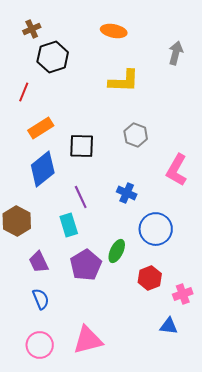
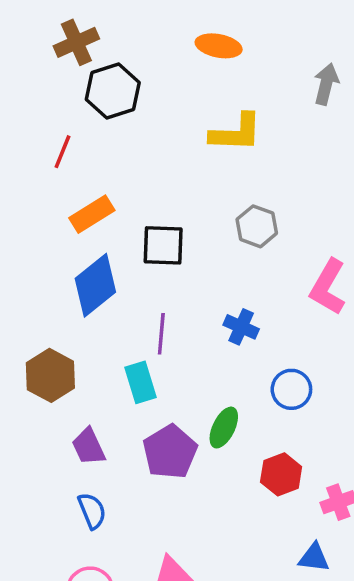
brown cross: (32, 29) -> (76, 42), size x1.4
purple line: (81, 197) -> (161, 334), turned 30
blue circle: (156, 229) -> (291, 389), size x0.7

